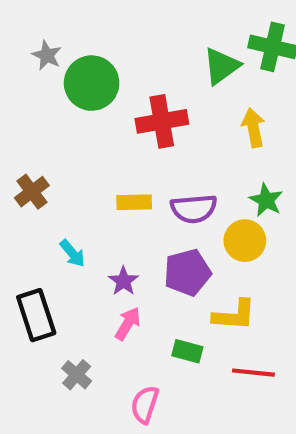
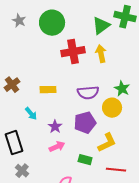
green circle: (92, 83) -> (52, 23), moved
yellow arrow: (253, 128) -> (101, 54), moved
yellow rectangle: (134, 202) -> (48, 90), moved
yellow L-shape: (234, 315) -> (107, 143), turned -30
pink arrow: (128, 324) -> (57, 147), turned 35
gray cross: (77, 375) -> (22, 171), moved

